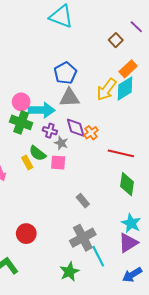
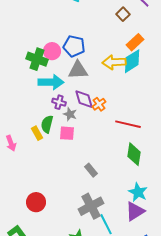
blue pentagon: (65, 73) -> (74, 46), turned -30
yellow arrow: (106, 90) -> (114, 62), turned 50
pink circle: (21, 102) -> (52, 51), moved
green cross: (21, 122) -> (37, 59), moved
green semicircle: (38, 153) -> (47, 124), turned 66

